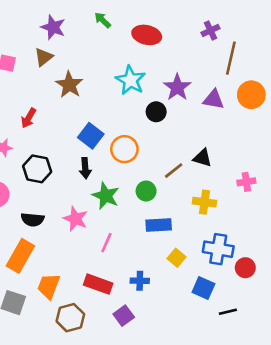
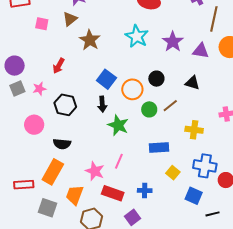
black circle: (156, 112) -> (156, 79), moved
black triangle: (202, 158) -> (192, 83), moved
green circle: (146, 191) -> (149, 109), moved
pink star: (75, 219) -> (95, 171), moved

